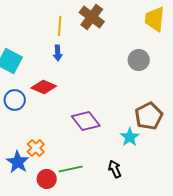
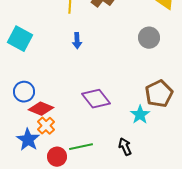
blue arrow: (58, 53) -> (77, 41), moved
red diamond: (44, 87) -> (41, 109), moved
blue circle: (15, 100) -> (24, 92), moved

